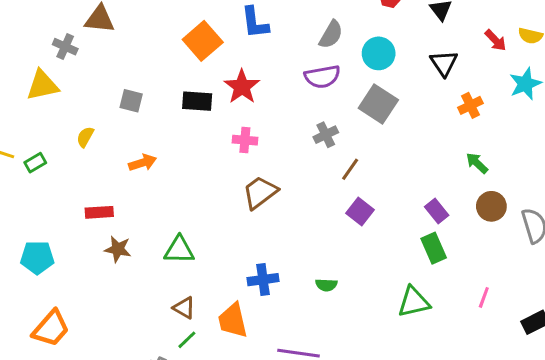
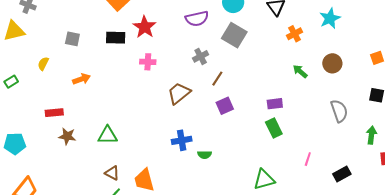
brown trapezoid: (260, 192) -> (179, 93), moved
brown circle: (491, 206) -> (332, 63), moved
purple square: (360, 211) -> (225, 106), turned 30
purple rectangle: (437, 211) -> (275, 104), turned -56
blue cross: (263, 280) -> (182, 140), moved
green triangle: (414, 302) -> (264, 180), moved

